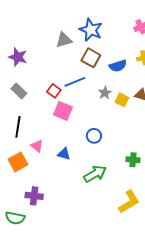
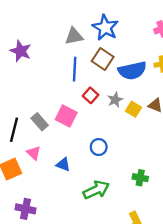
blue semicircle: (118, 66) -> (132, 71), size x1.4
blue line: (75, 82) -> (75, 69), moved, turned -70
gray rectangle: (19, 91) -> (40, 122), moved
red square: (54, 91) -> (91, 95), moved

